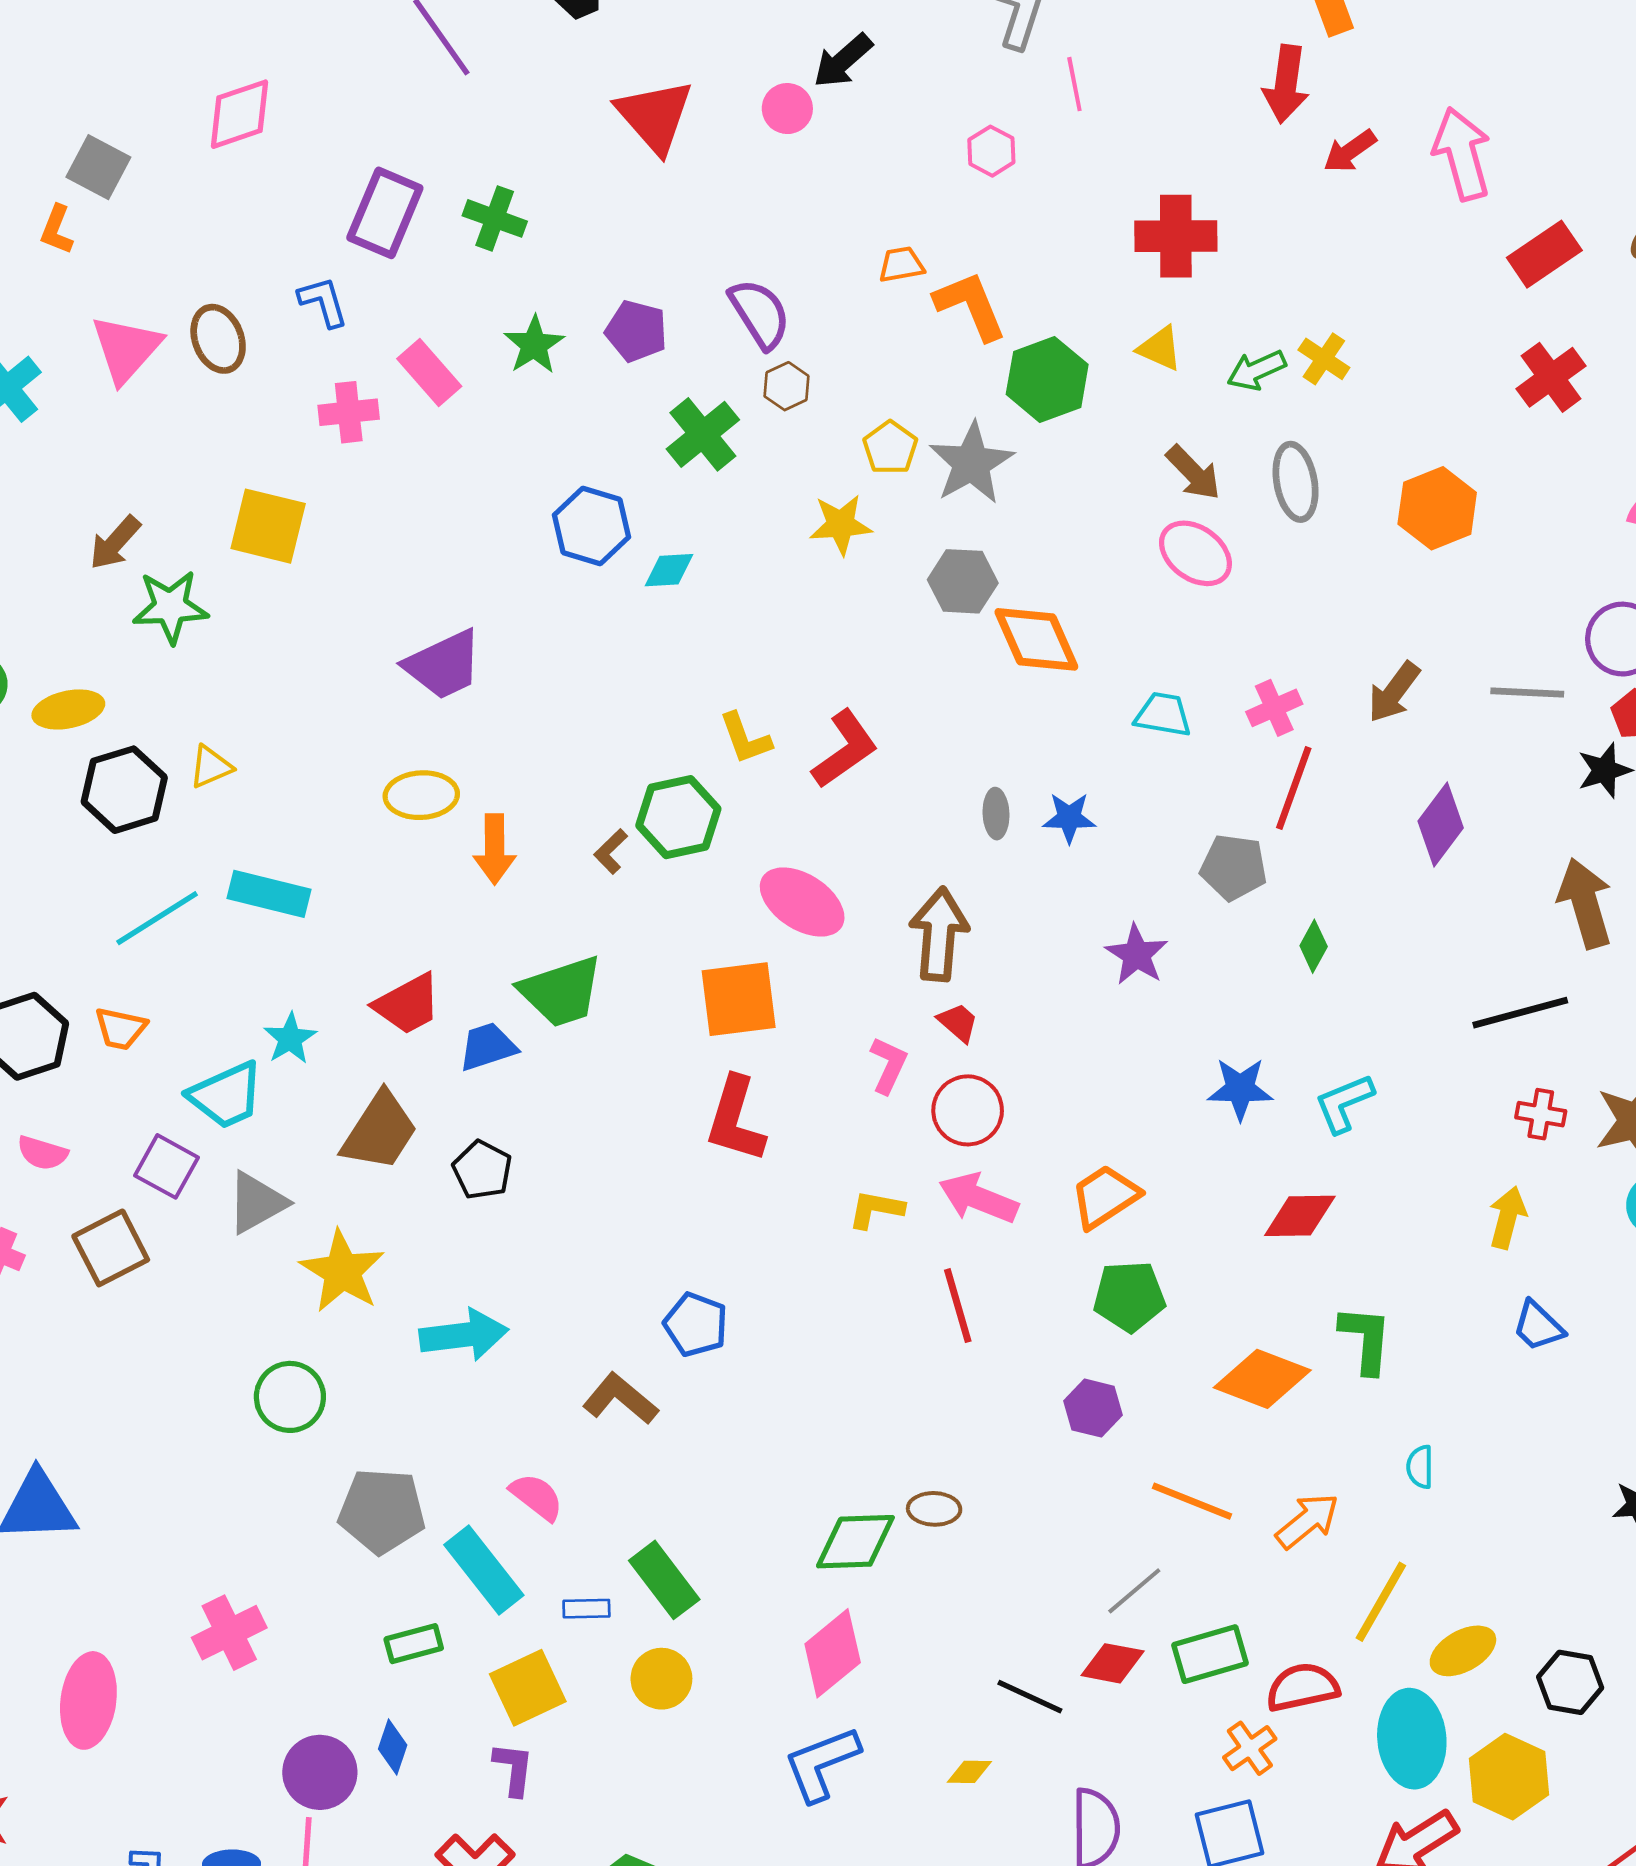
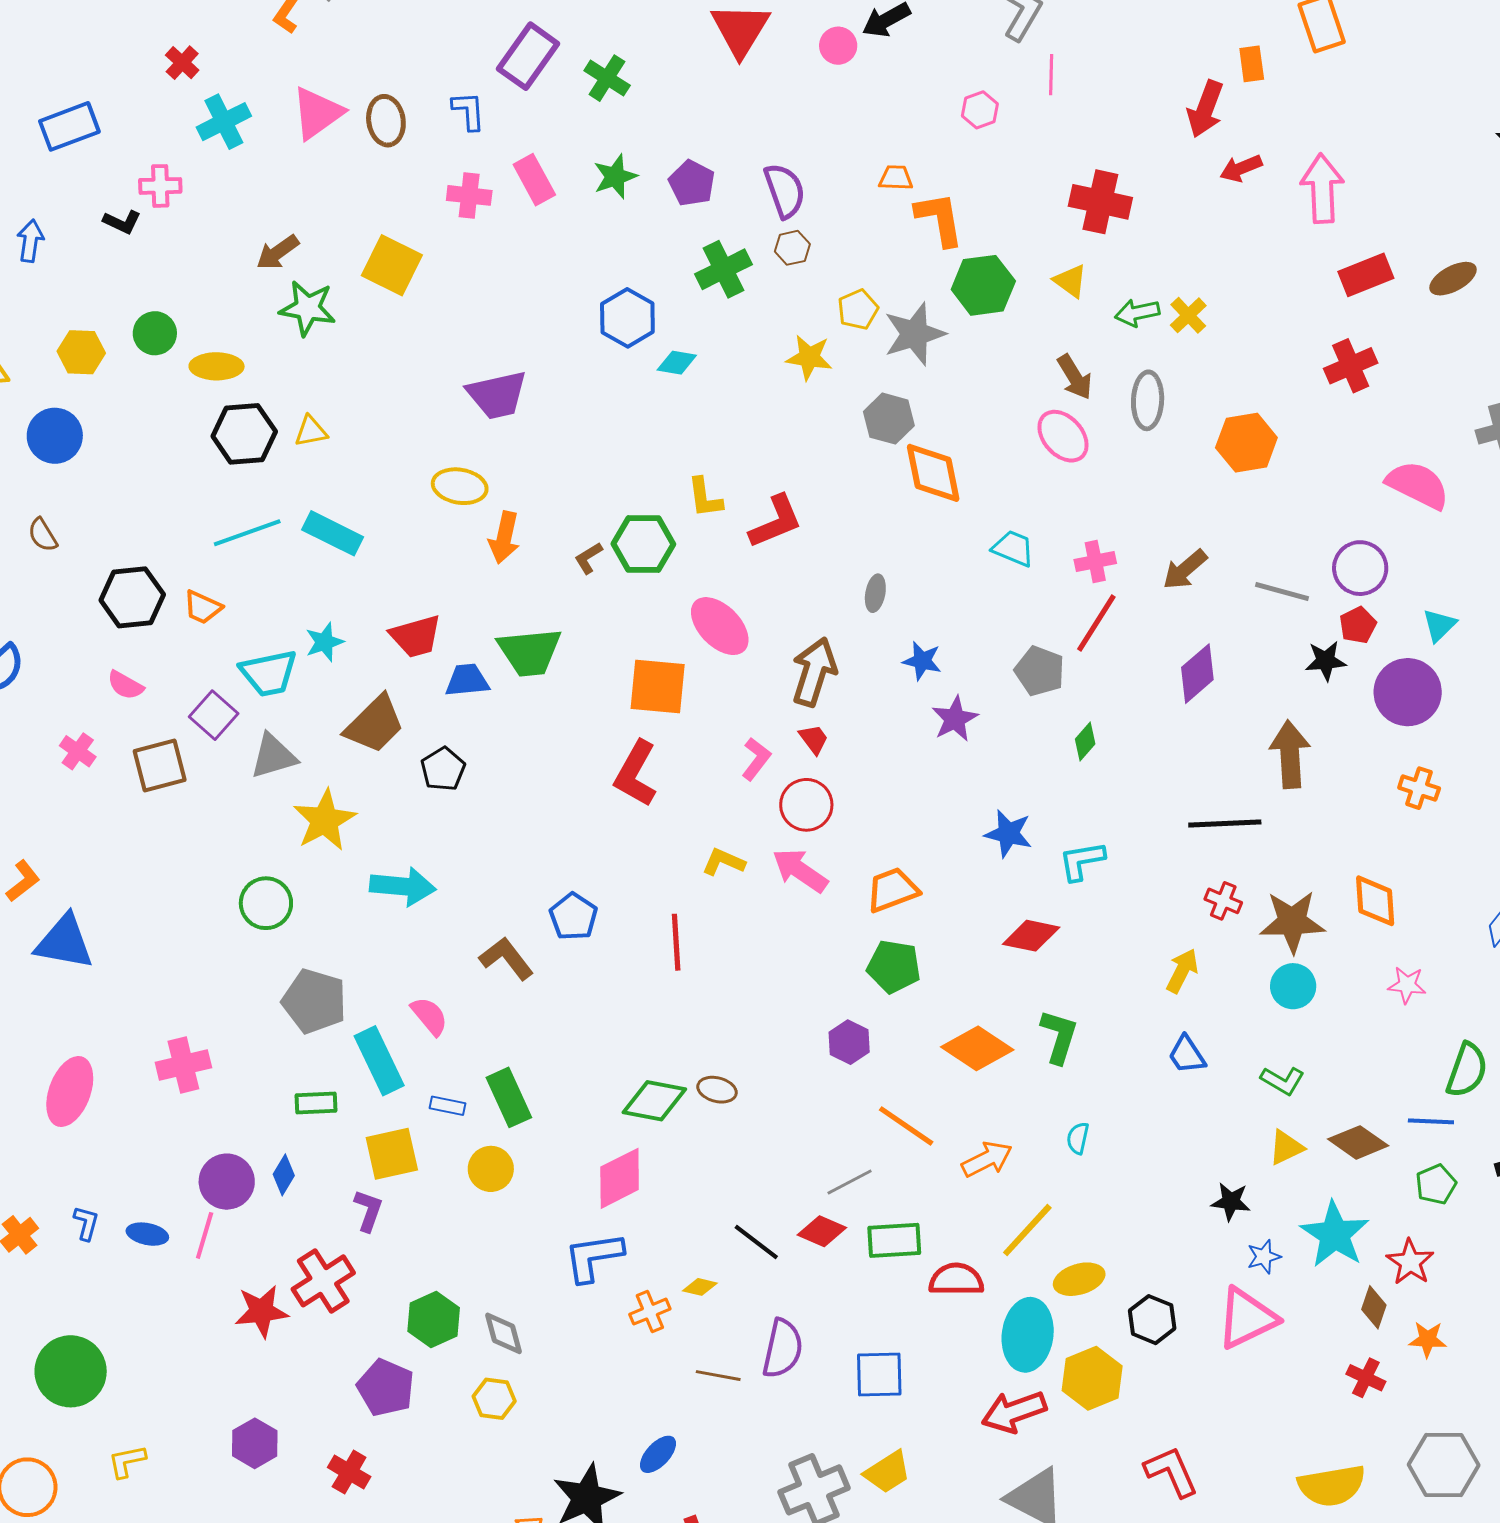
blue star: (1069, 818) -> (922, 661), moved
red line: (958, 1306) -> (676, 942), moved
orange cross: (1250, 1748) -> (650, 1312), moved

